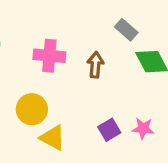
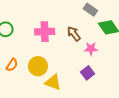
brown arrow: (95, 65) -> (74, 34), turned -35
pink star: (143, 128) -> (91, 49), moved

